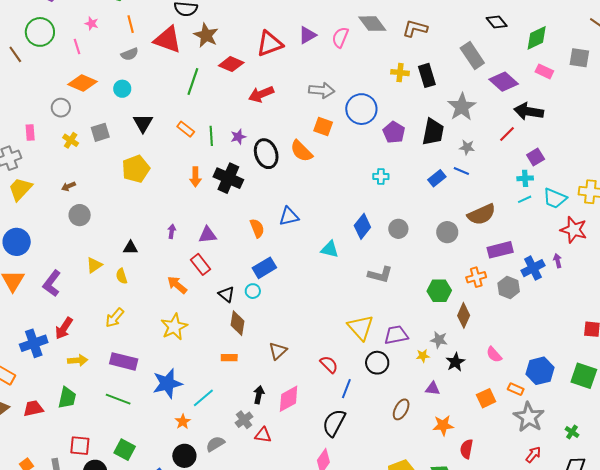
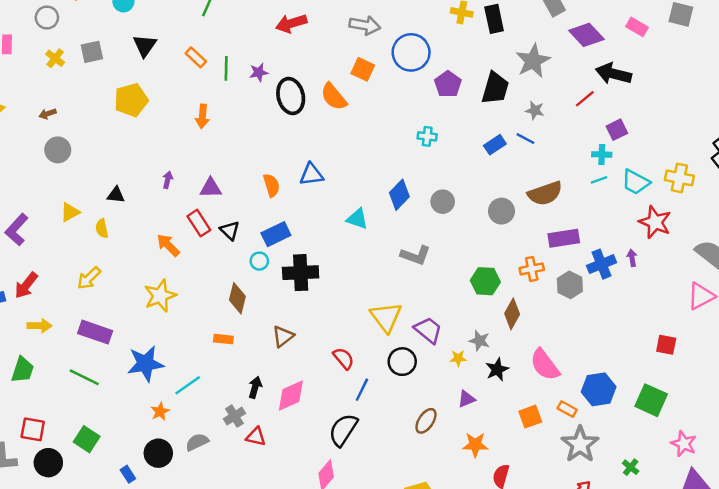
black cross: (228, 178) -> (301, 273), moved, turned -32
black triangle: (227, 294) -> (230, 230), moved
purple trapezoid: (396, 335) -> (428, 330), turned 45
pink semicircle: (494, 355) -> (545, 365), size x1.6
purple triangle: (433, 389) -> (466, 399), turned -35

